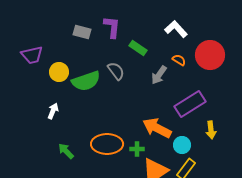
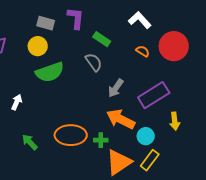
gray semicircle: (116, 71) -> (94, 62), moved
yellow circle: (59, 72) -> (38, 46), moved
gray arrow: (159, 75) -> (116, 88), moved

